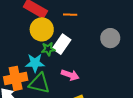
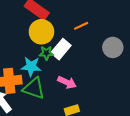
orange line: (70, 15) -> (81, 26), moved, turned -32

